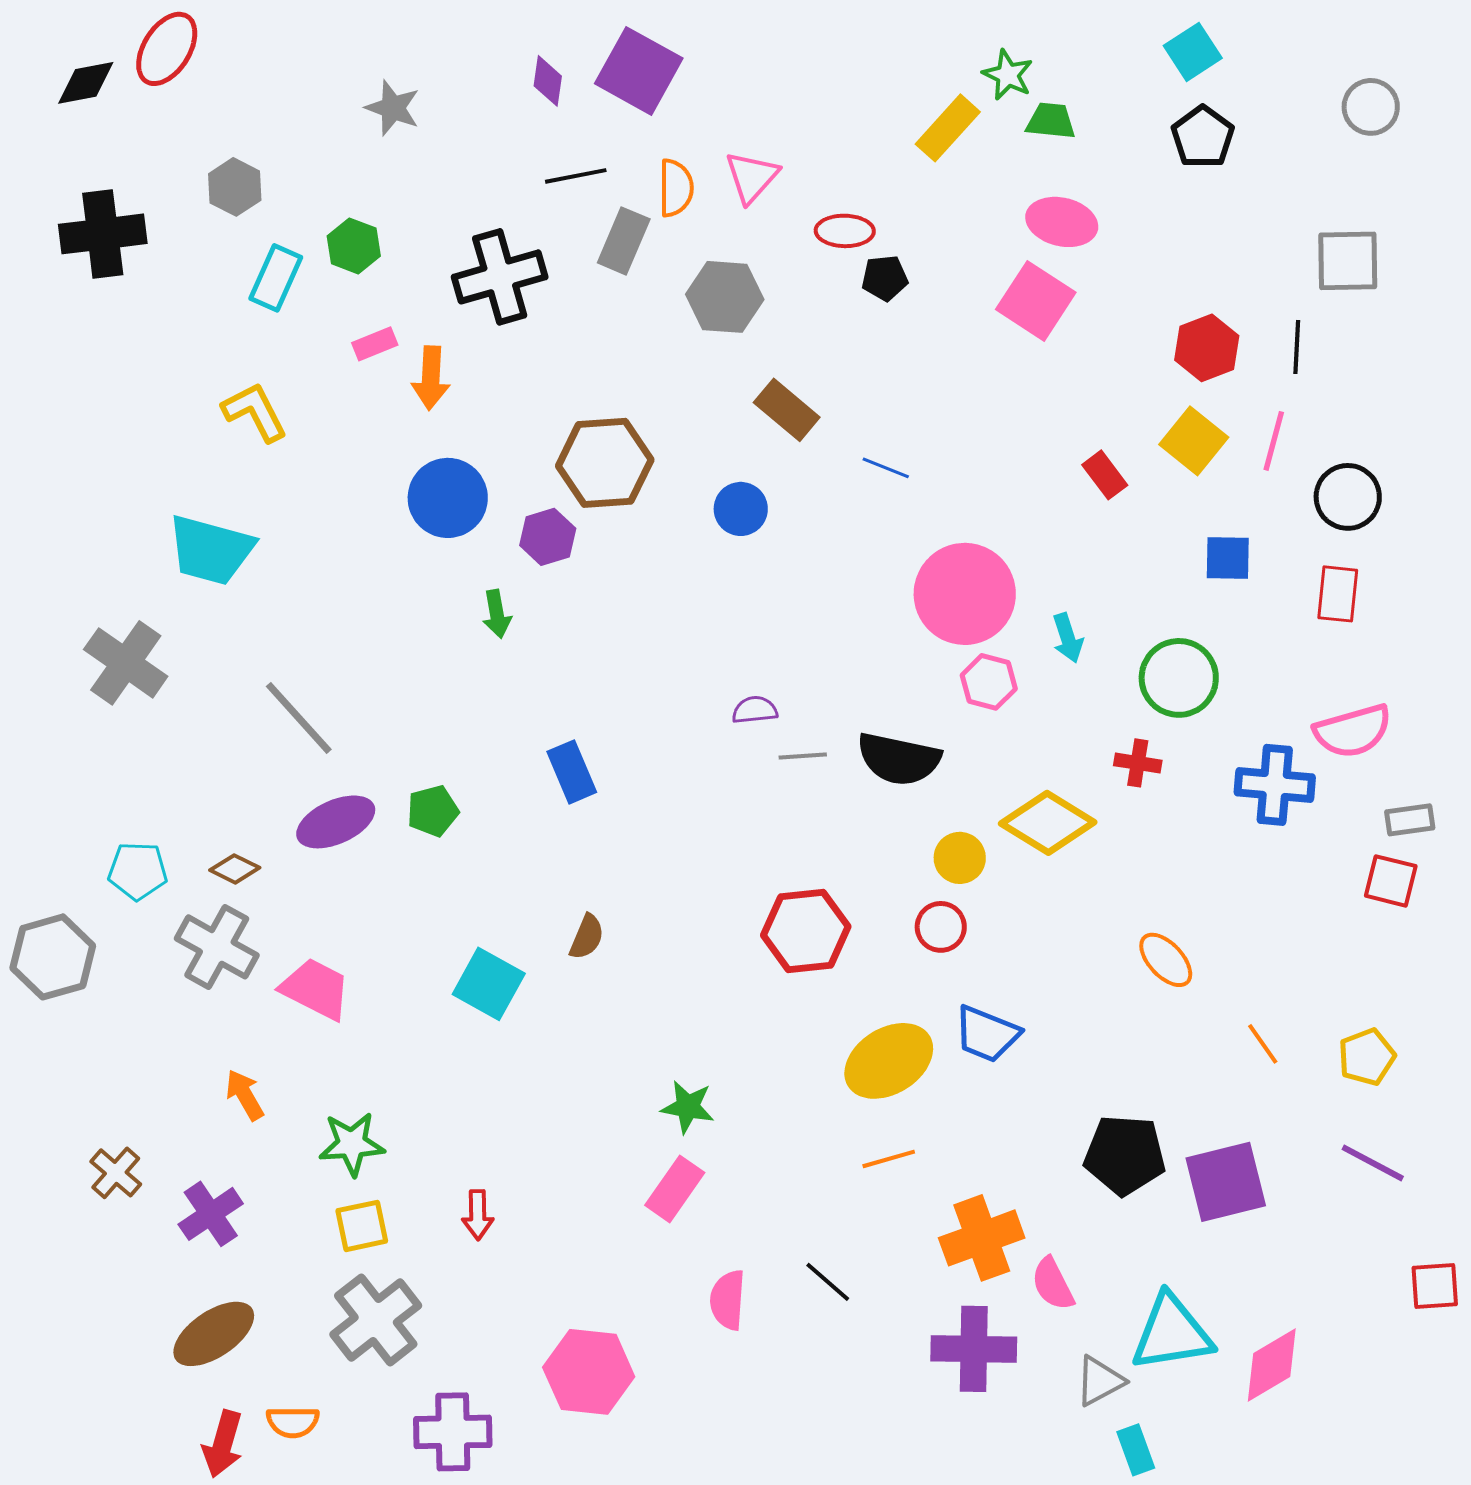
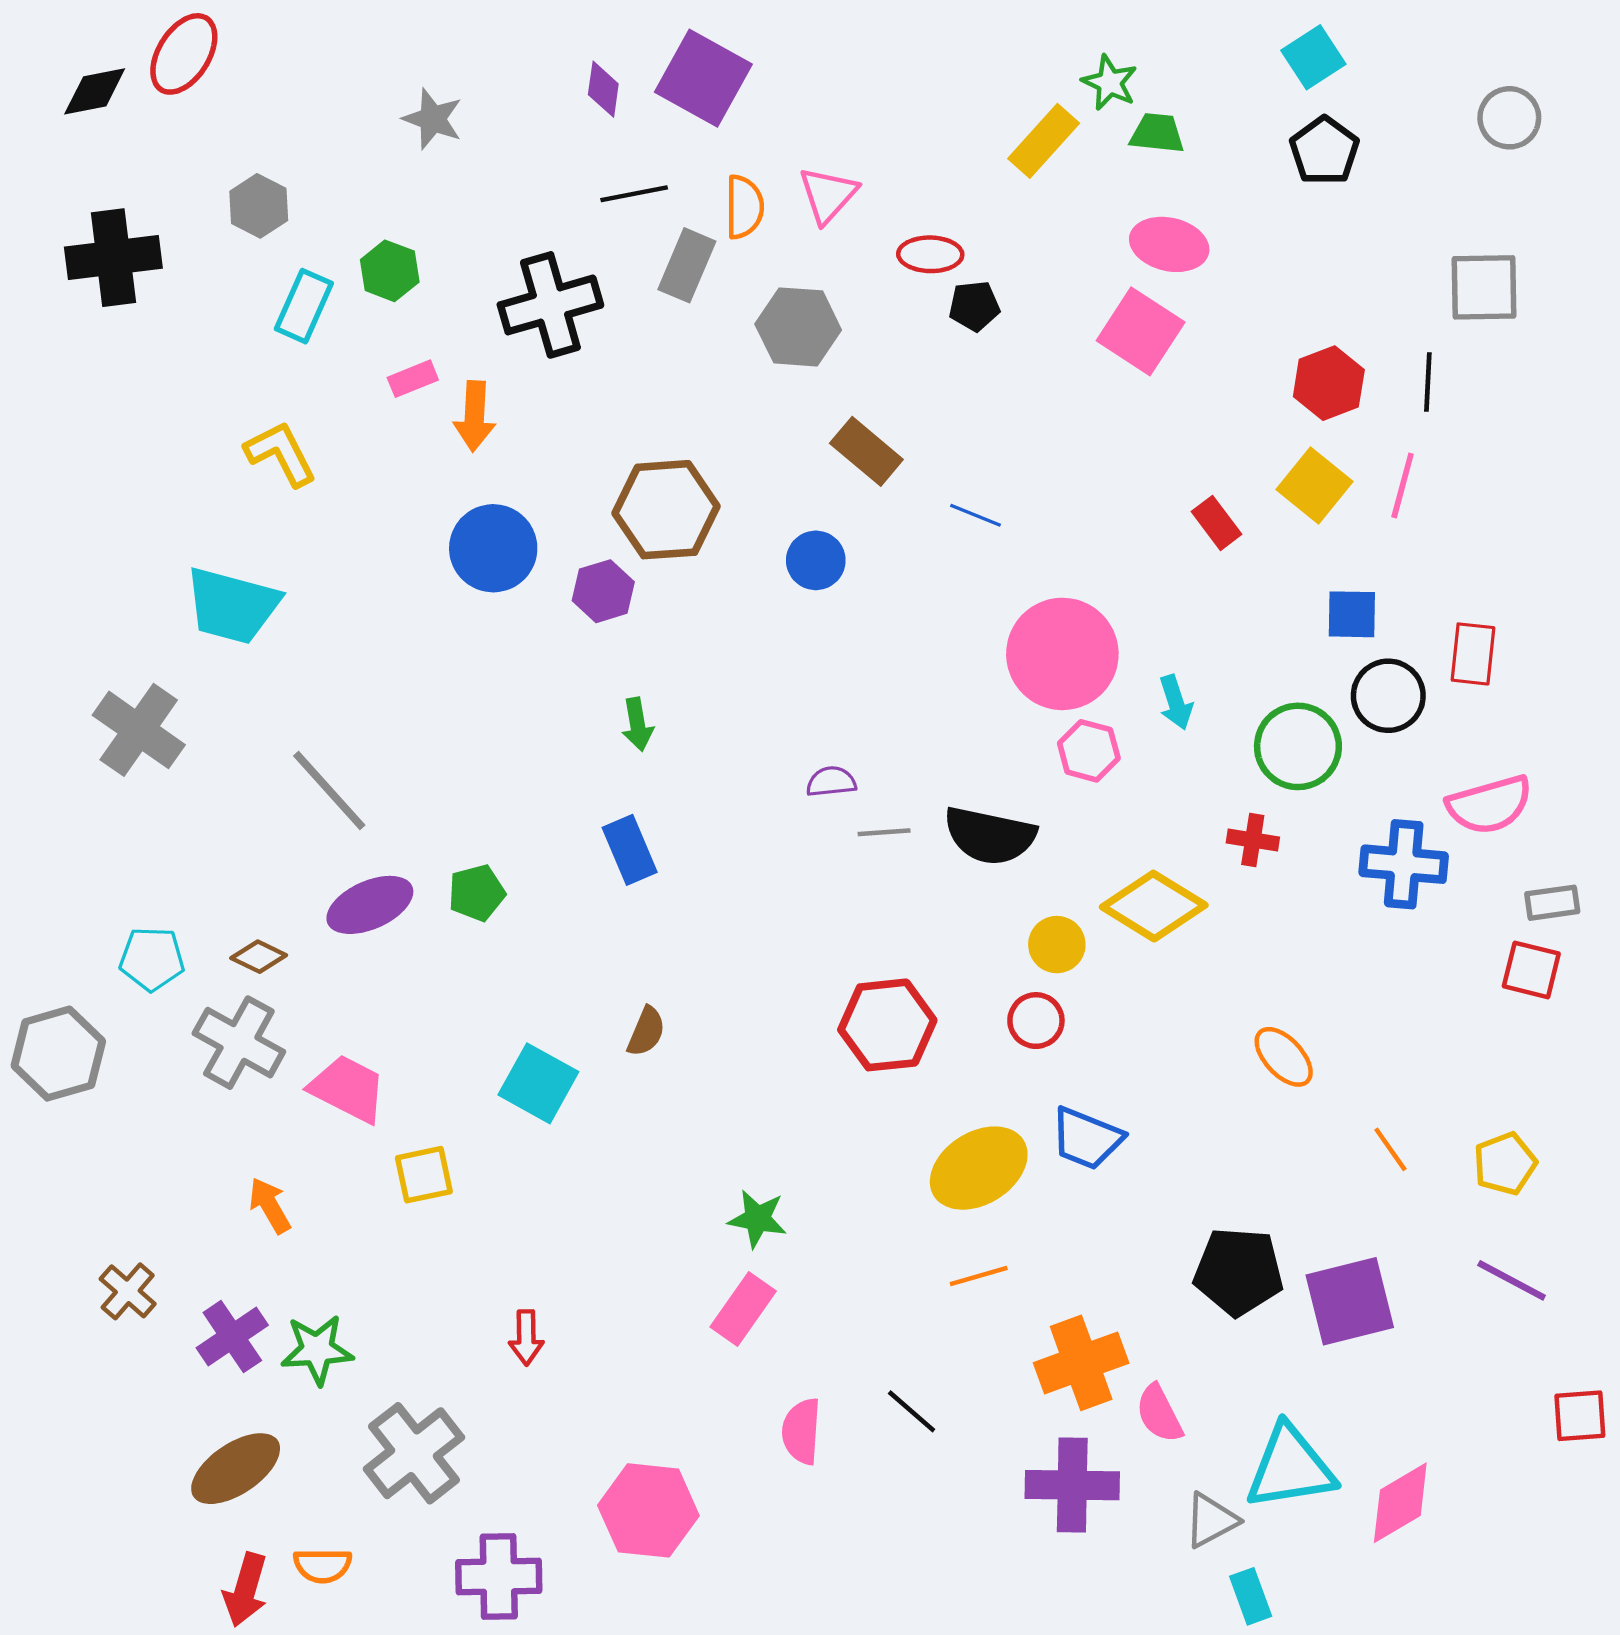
black circle: (1348, 497) -> (1388, 696), moved
green arrow: (497, 614) -> (637, 724), moved
green star: (352, 1144) -> (317, 1350), moved
yellow square: (362, 1226) -> (424, 1175), moved

